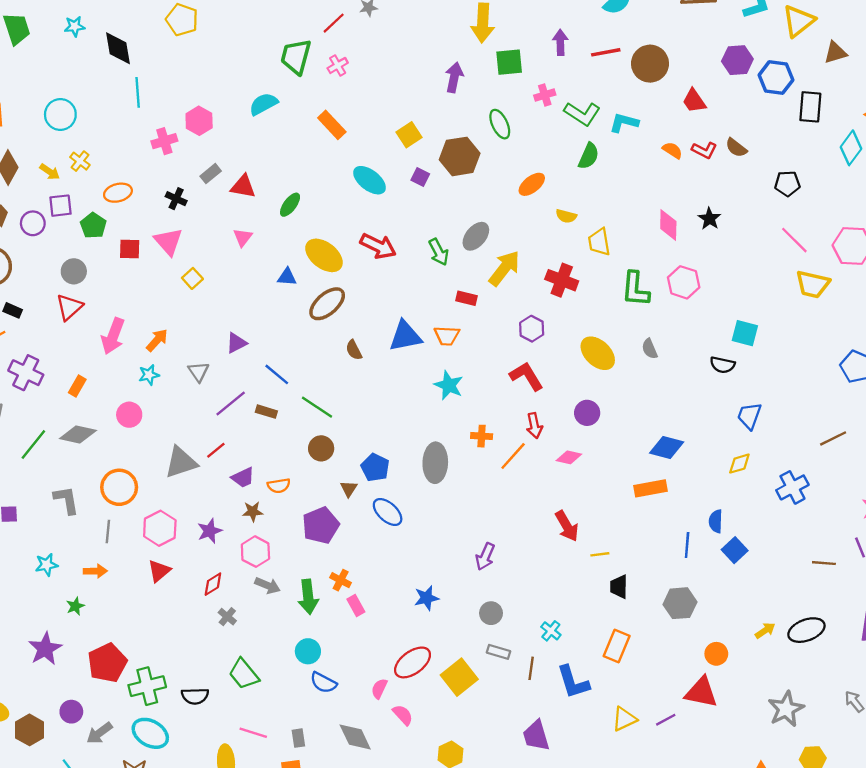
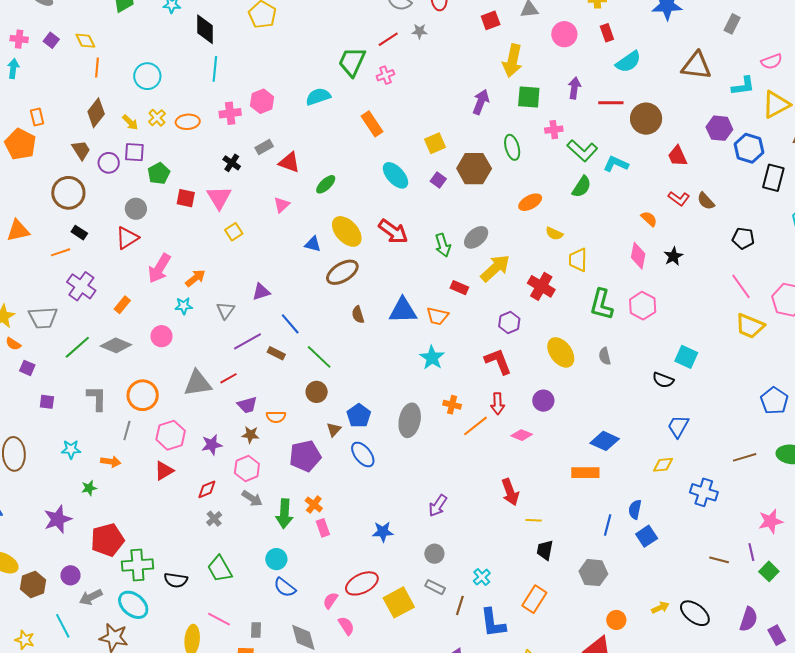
orange semicircle: (672, 150) -> (649, 219), moved
orange ellipse: (118, 193) -> (188, 122), moved
blue cross: (792, 487) -> (704, 492), turned 36
black ellipse: (806, 630) -> (695, 613), turned 48

